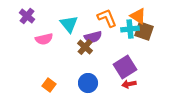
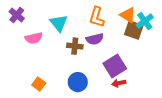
orange L-shape: (107, 18) -> (97, 17), turned -140
cyan cross: (130, 29) -> (145, 21), moved, turned -30
purple semicircle: (93, 37) -> (95, 39), moved
brown cross: (85, 47) -> (75, 46), turned -35

